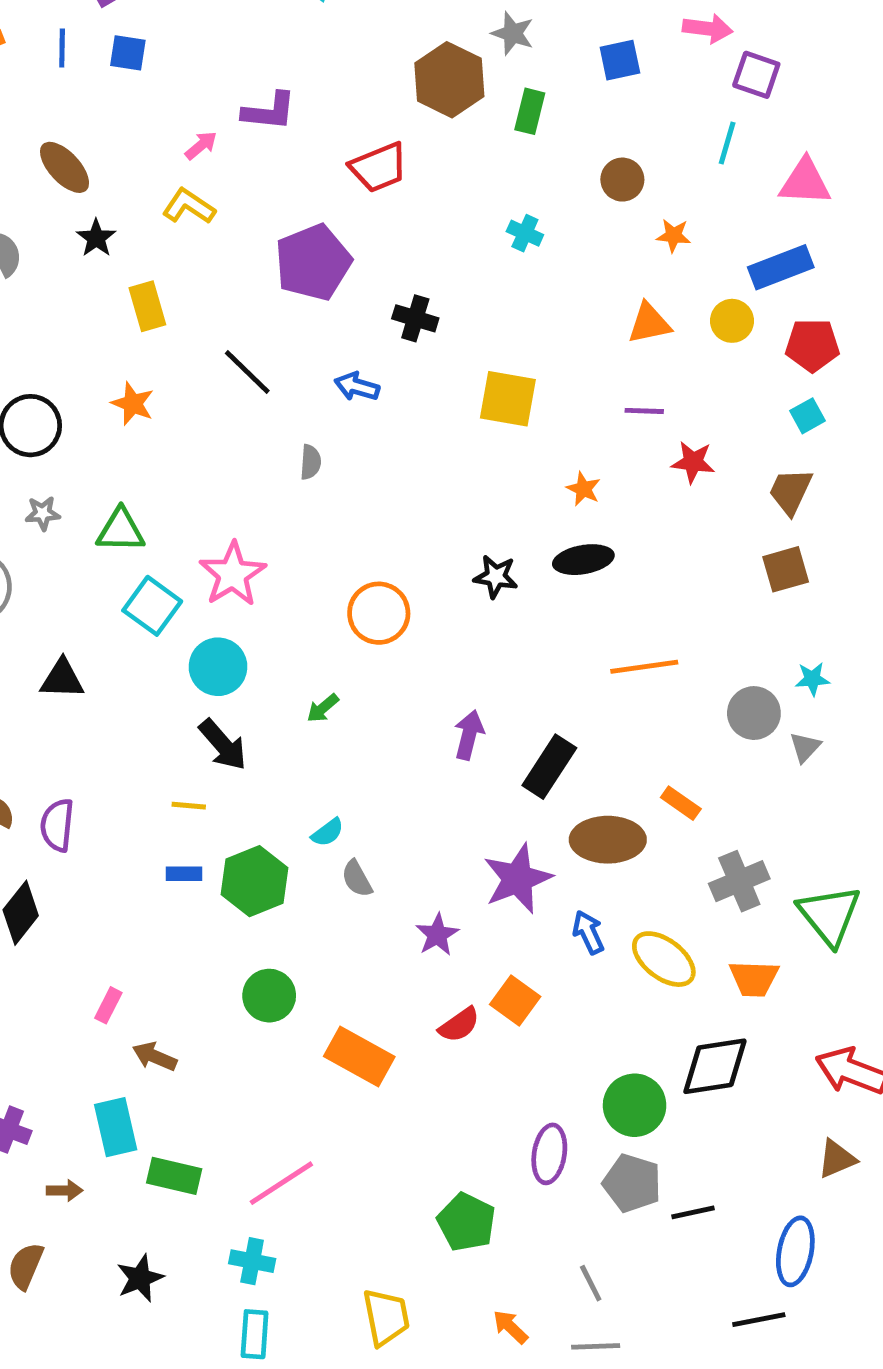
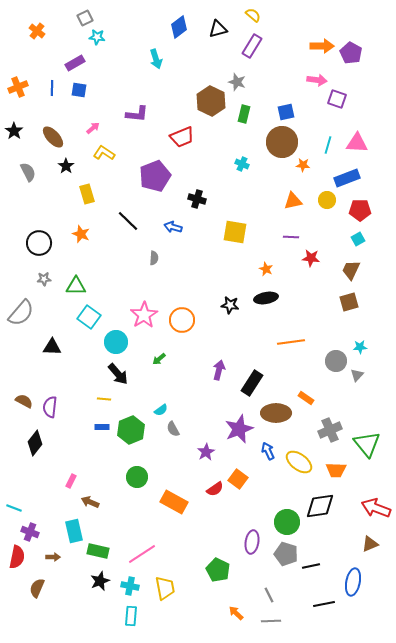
blue square: (620, 60) -> (286, 112), moved
cyan line: (727, 143) -> (328, 145), moved
pink arrow: (201, 145) -> (93, 128), moved
brown circle: (622, 180) -> (282, 142), size x1.8
pink star: (233, 574) -> (144, 315), moved
black star: (140, 1278) -> (100, 581), moved
yellow trapezoid: (386, 1317) -> (165, 588), moved
black line: (759, 1320) -> (324, 604), moved

